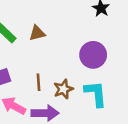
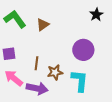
brown triangle: (37, 33) -> (43, 25), turned -32

